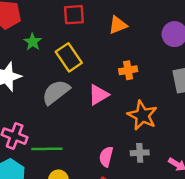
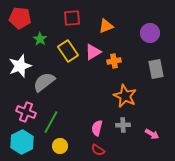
gray semicircle: (56, 92) -> (44, 82), moved
pink triangle: (98, 95) -> (93, 52), moved
green line: (47, 149) -> (51, 122), turned -60

